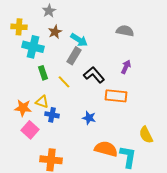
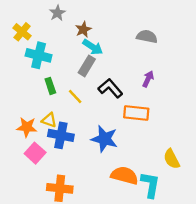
yellow cross: (19, 27) -> (22, 32), turned 35
brown star: (55, 32) -> (83, 29), moved
blue cross: (52, 115) -> (61, 135), size x1.5
blue star: (89, 118) -> (104, 139), size x1.6

